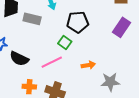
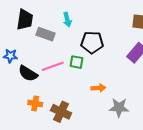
green square: (65, 43) -> (77, 62), turned -32
pink line: (52, 62) -> (53, 66), moved

